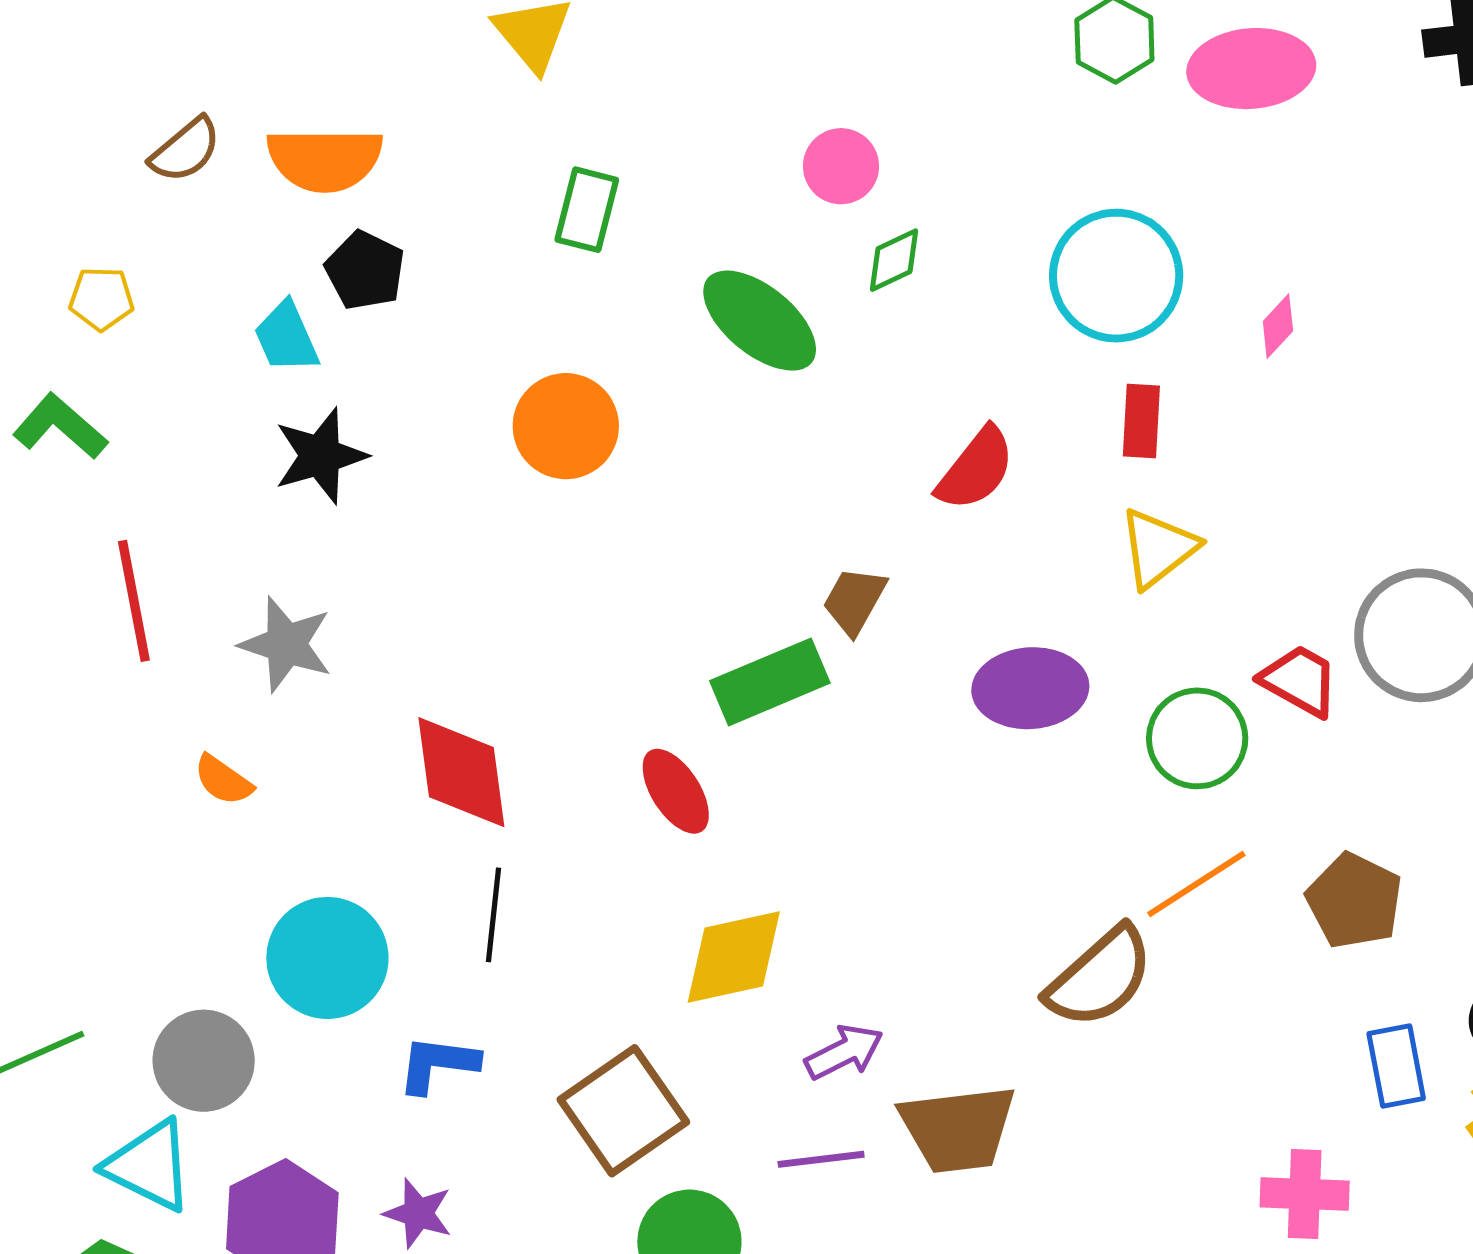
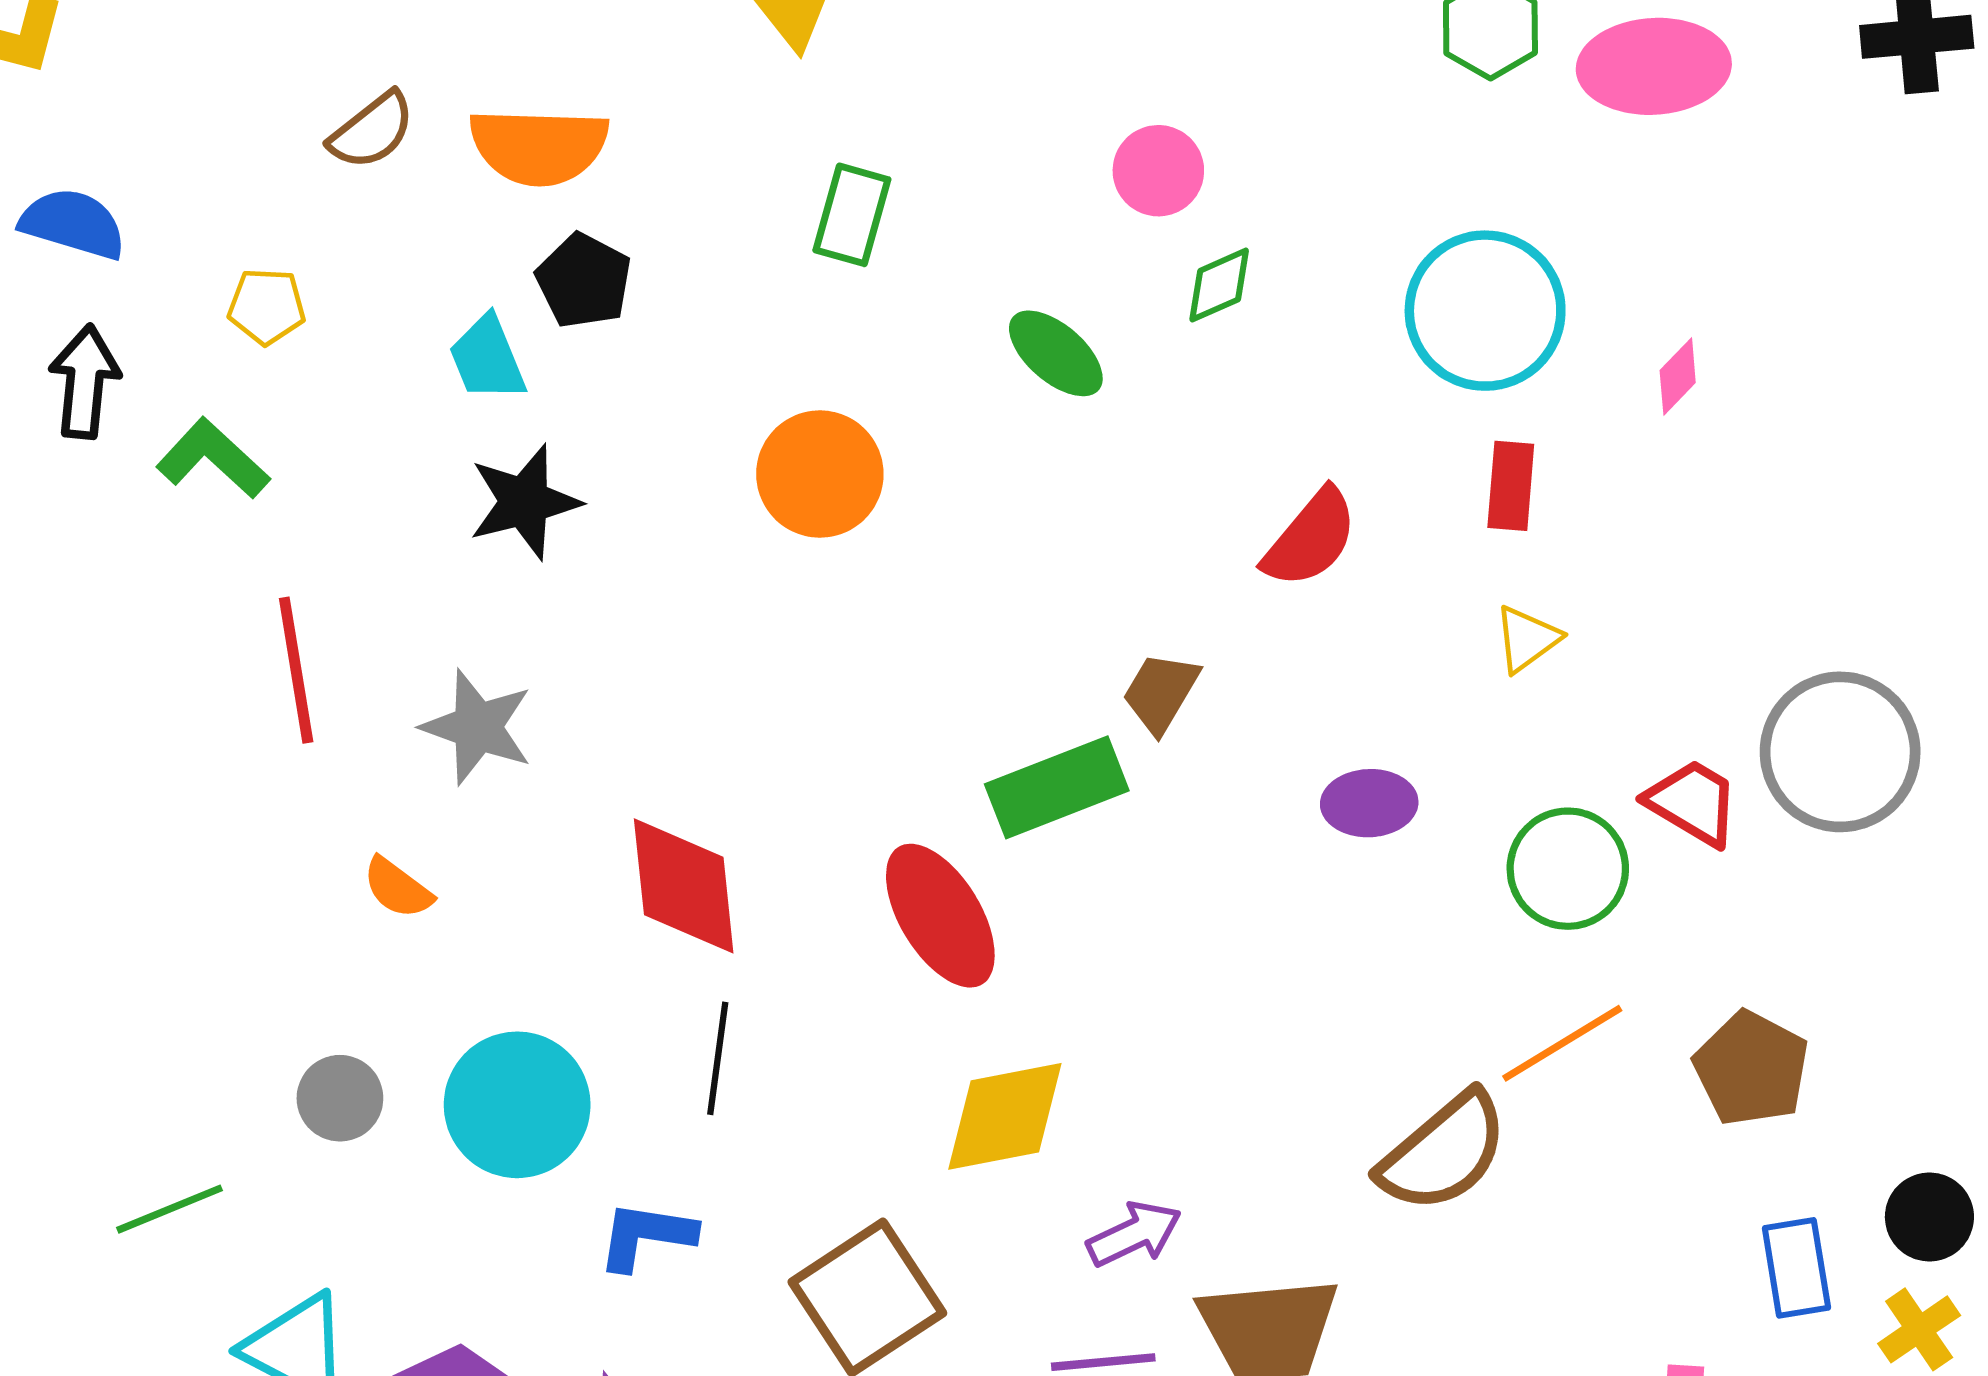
green ellipse: (760, 321) -> (1056, 353), size x0.7
yellow triangle: (1158, 548) -> (1527, 639), size x0.7
purple ellipse: (1030, 688) -> (1369, 803), size x0.7
red ellipse: (676, 791) -> (940, 916), size x1.4
gray circle: (204, 1061) -> (340, 1098), moved, size x0.7

